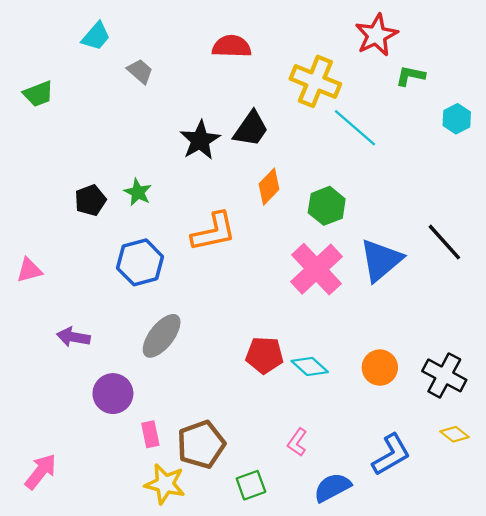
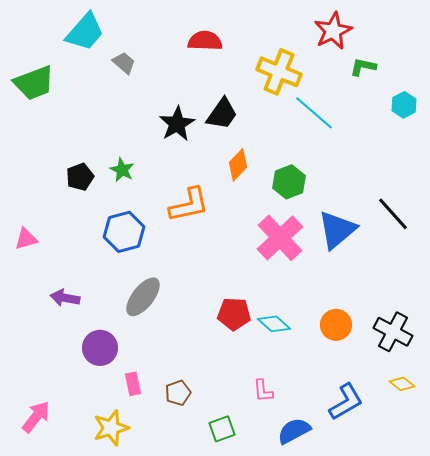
cyan trapezoid: (96, 36) -> (85, 32), size x1.5
green trapezoid: (38, 94) -> (34, 83), size x1.5
pink L-shape: (297, 442) -> (263, 391), turned -40
brown pentagon: (201, 444) -> (178, 393), size x0.6
yellow star: (165, 484) -> (111, 428), moved, turned -30

